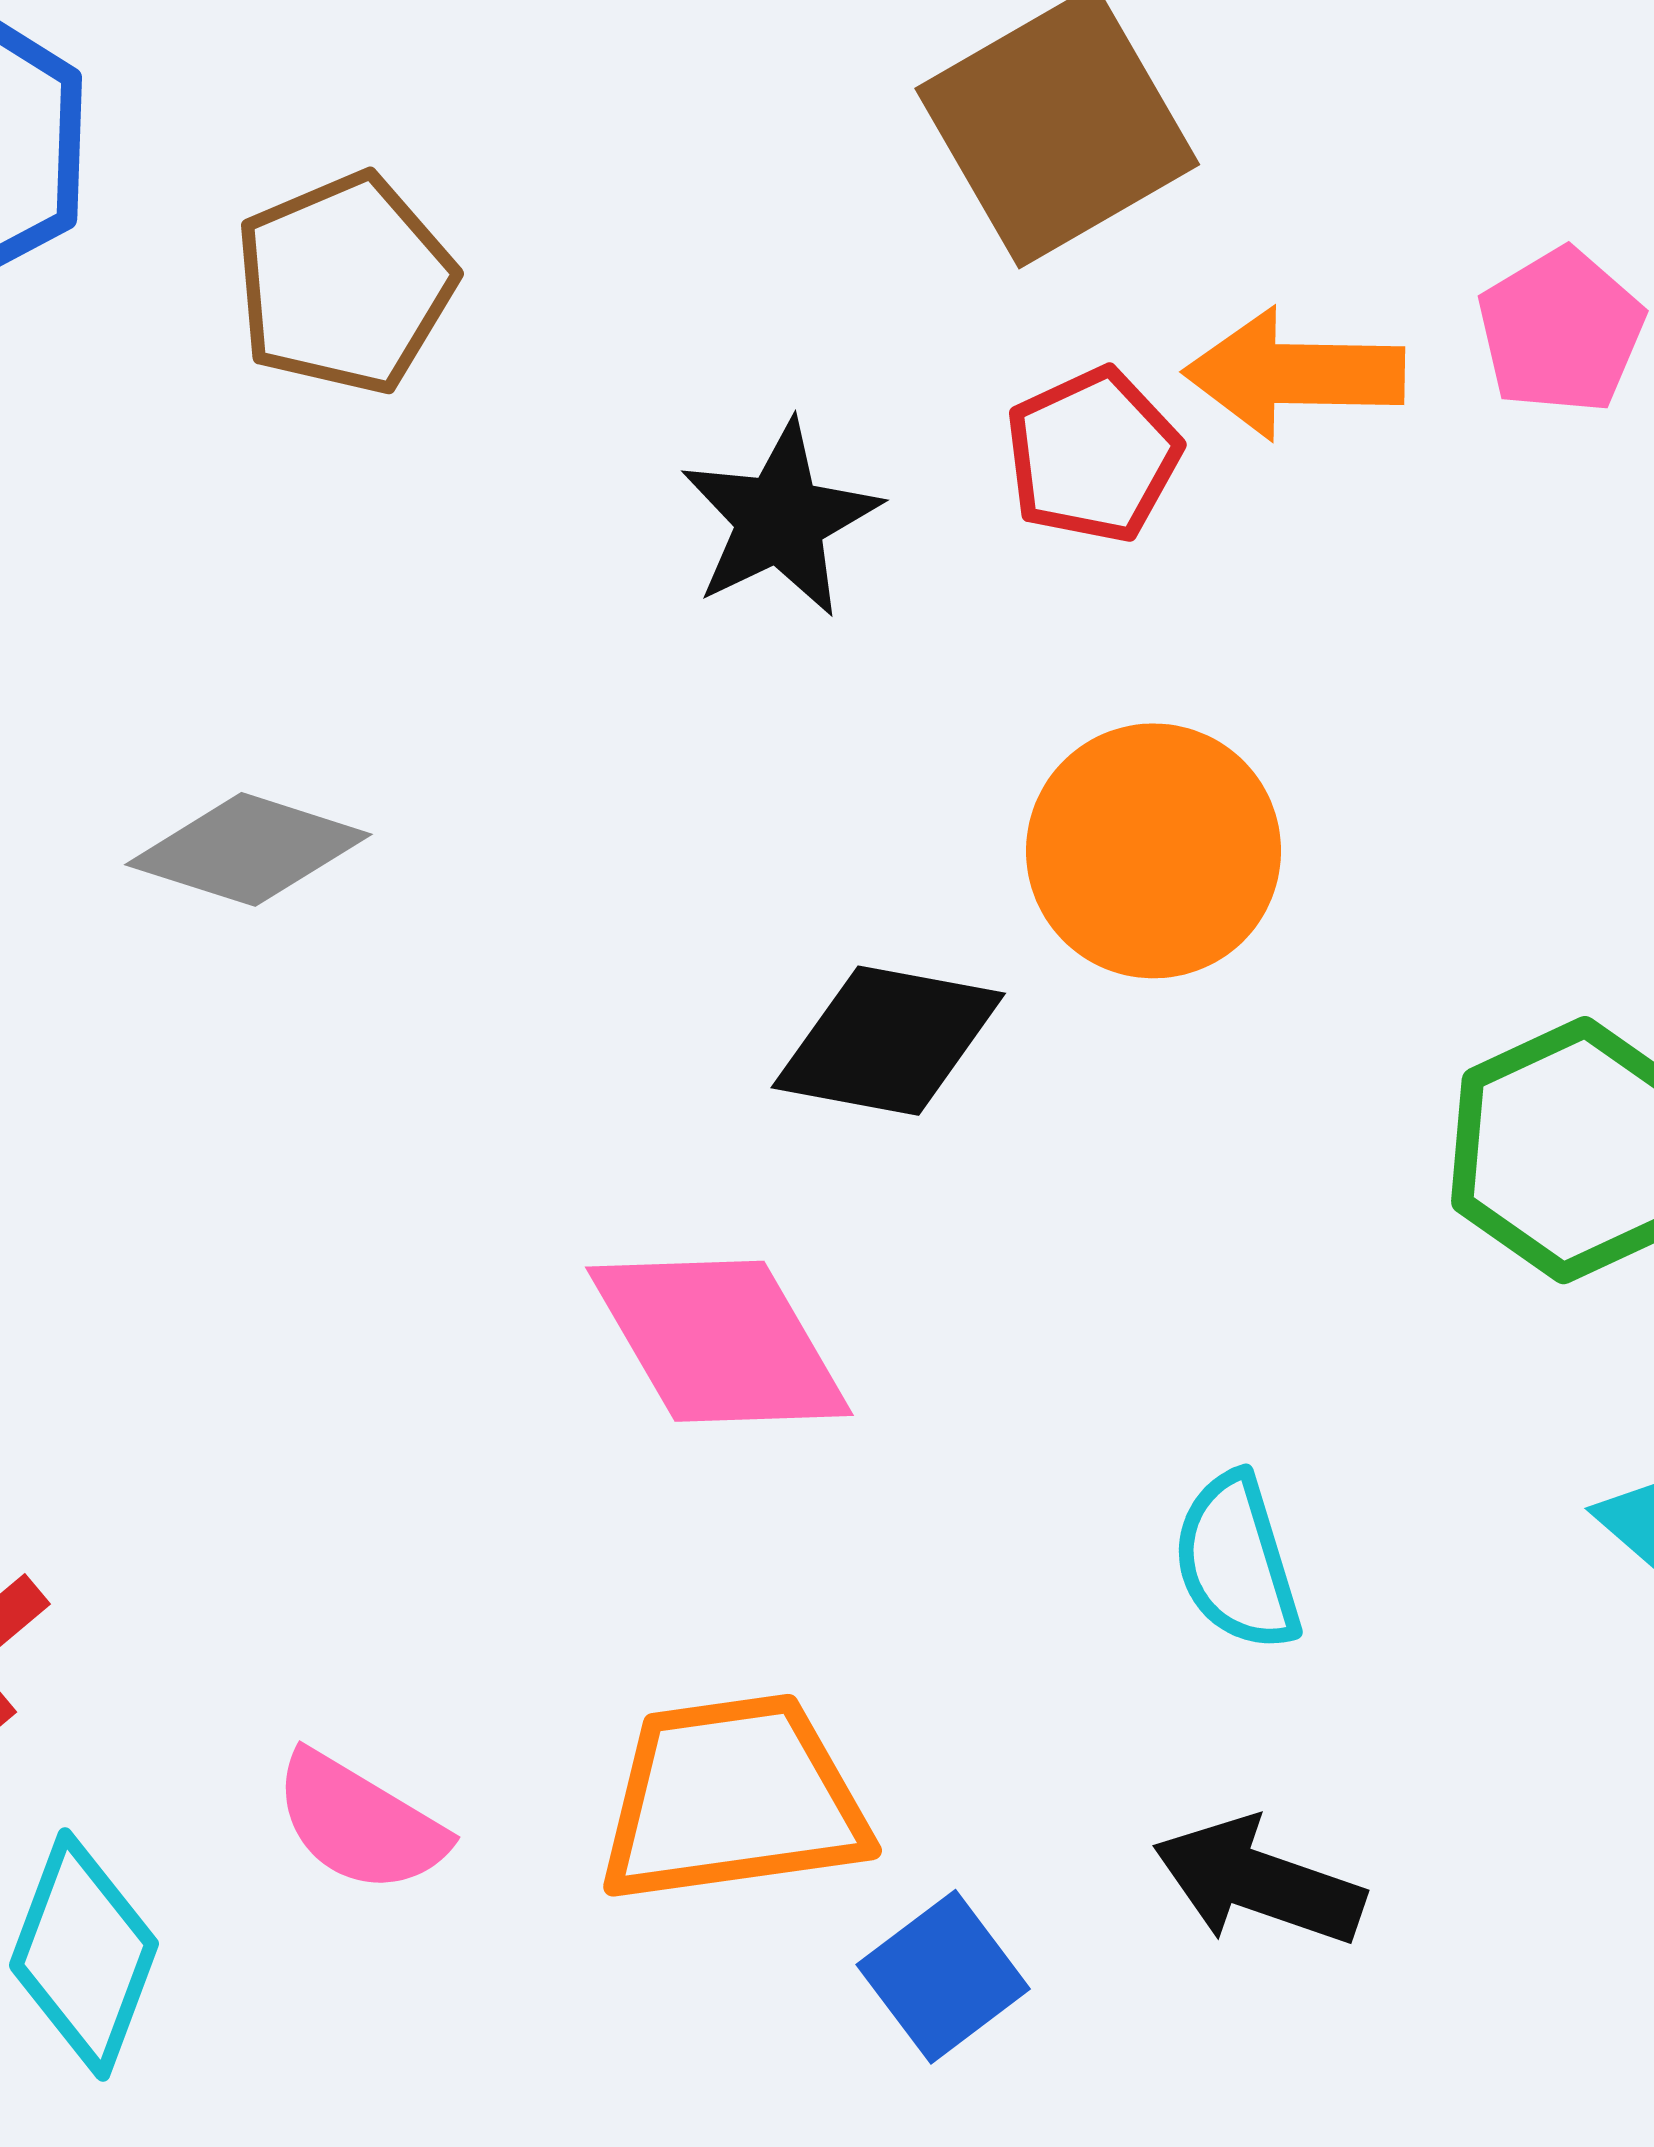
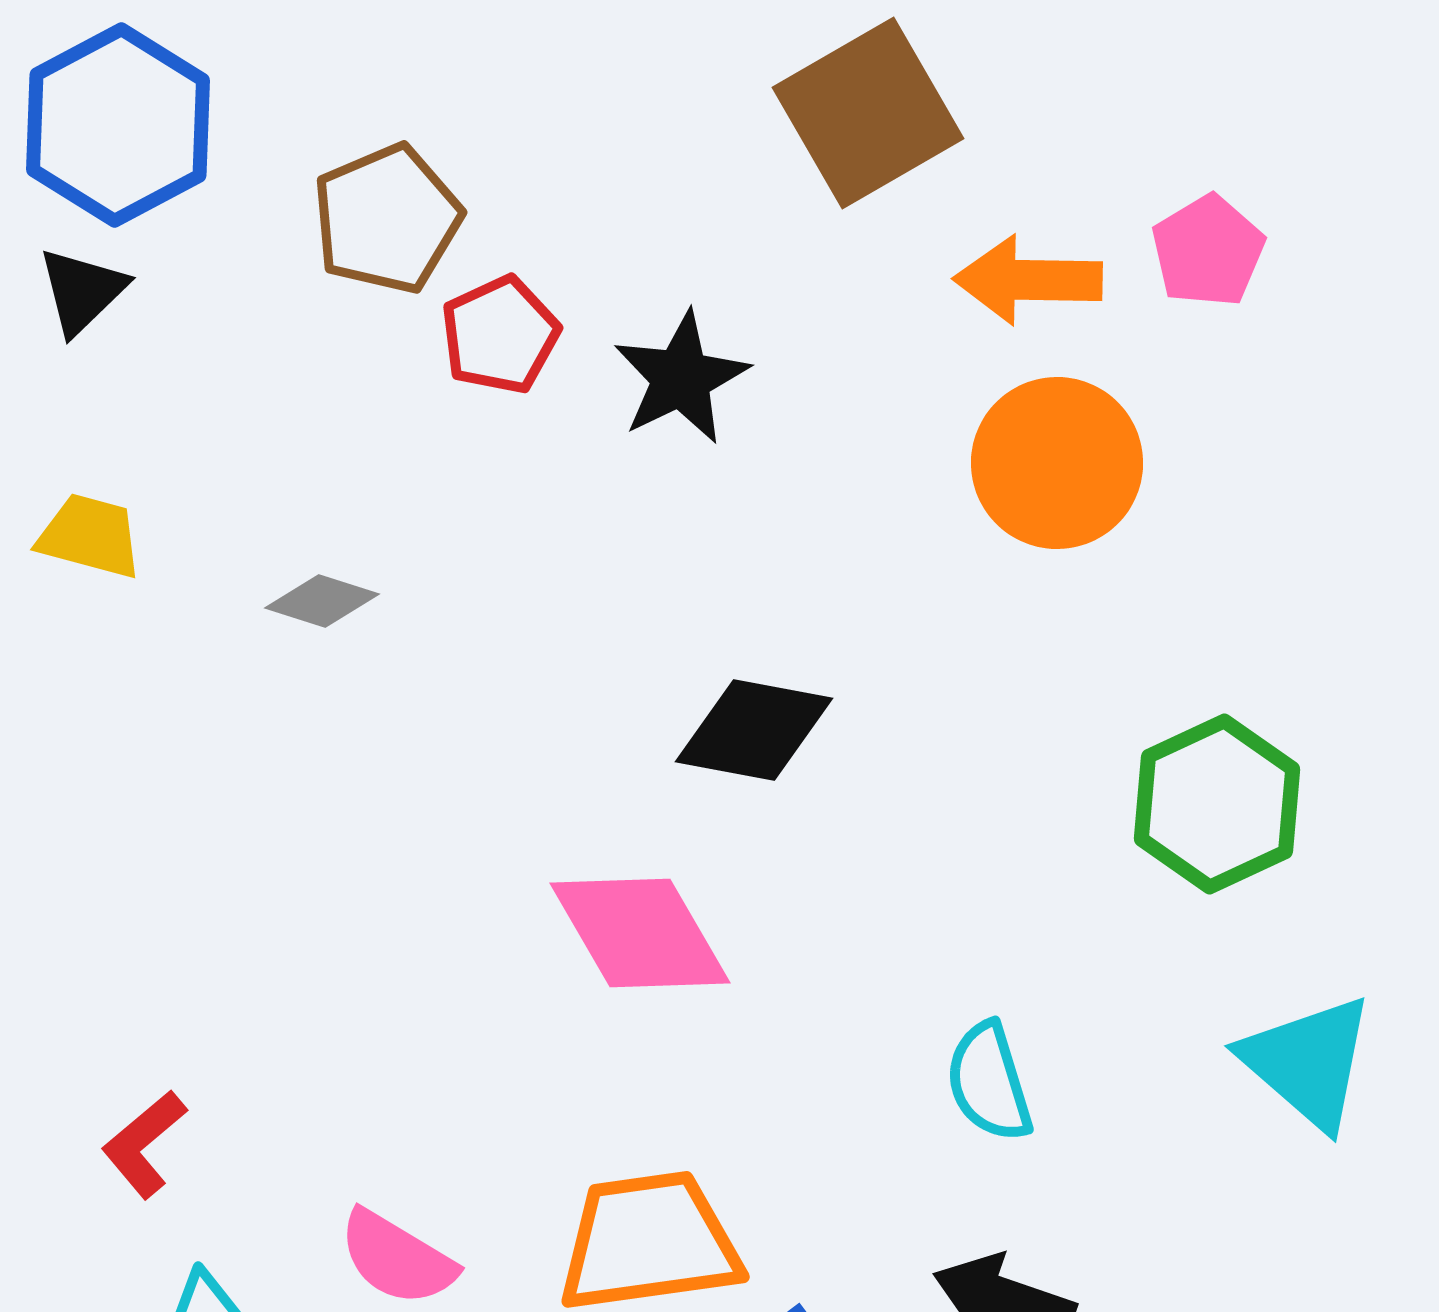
red pentagon: (1093, 455) -> (500, 335), moved
gray diamond: (248, 849) -> (322, 601), size x0.7
orange circle: (1154, 851) -> (1057, 463), moved

